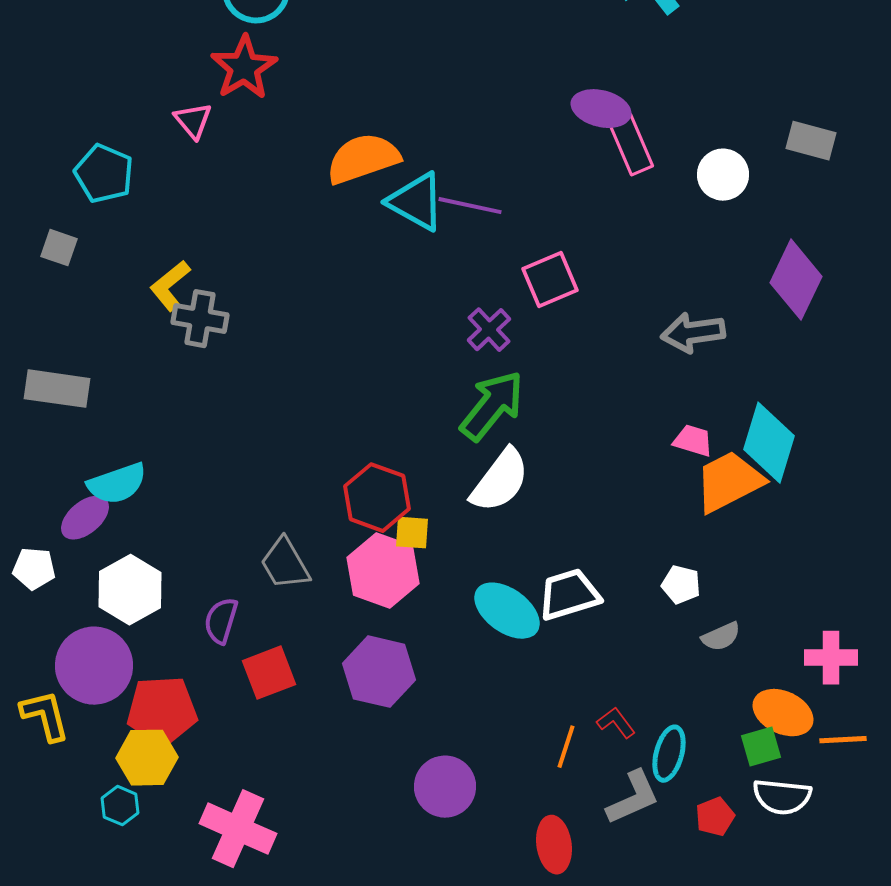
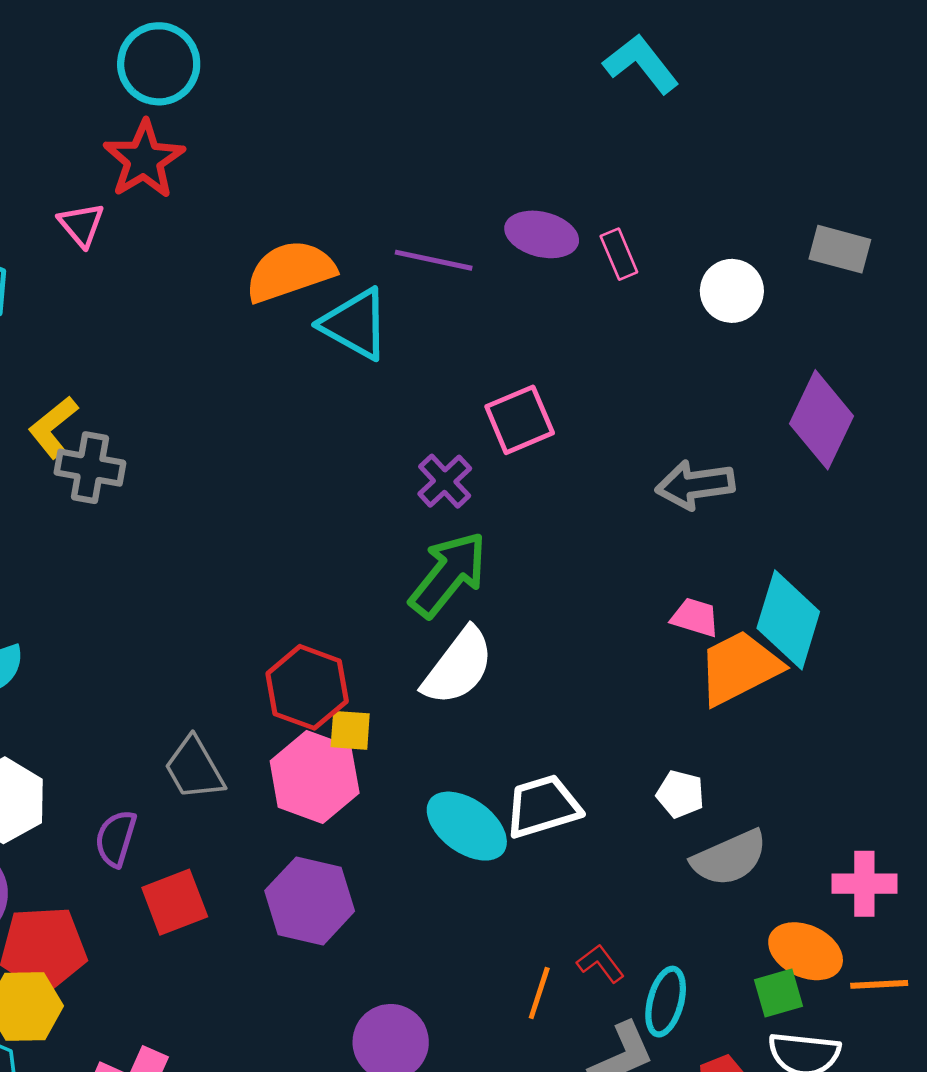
purple ellipse: (601, 109) -> (542, 234), moved
pink rectangle: (631, 145) -> (619, 254), size x0.7
purple line: (470, 206) -> (434, 260), moved
gray semicircle: (721, 637) -> (729, 858), size x1.6

